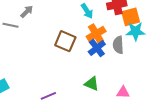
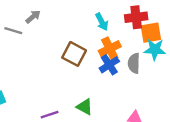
green triangle: (92, 84) -> (85, 107), moved

